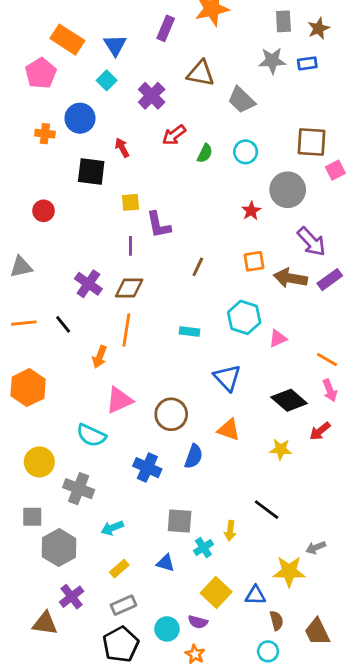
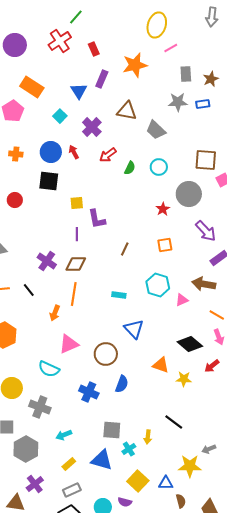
blue triangle: (115, 45) -> (79, 91), moved
blue circle: (80, 118) -> (51, 152), moved
red arrow: (122, 148) -> (74, 152), moved
red circle: (44, 211) -> (15, 200), moved
brown arrow: (290, 278) -> (204, 284), moved
blue triangle: (227, 378) -> (134, 329), moved
orange triangle: (229, 430) -> (161, 365), moved
blue triangle: (166, 563) -> (102, 460), size x1.6

